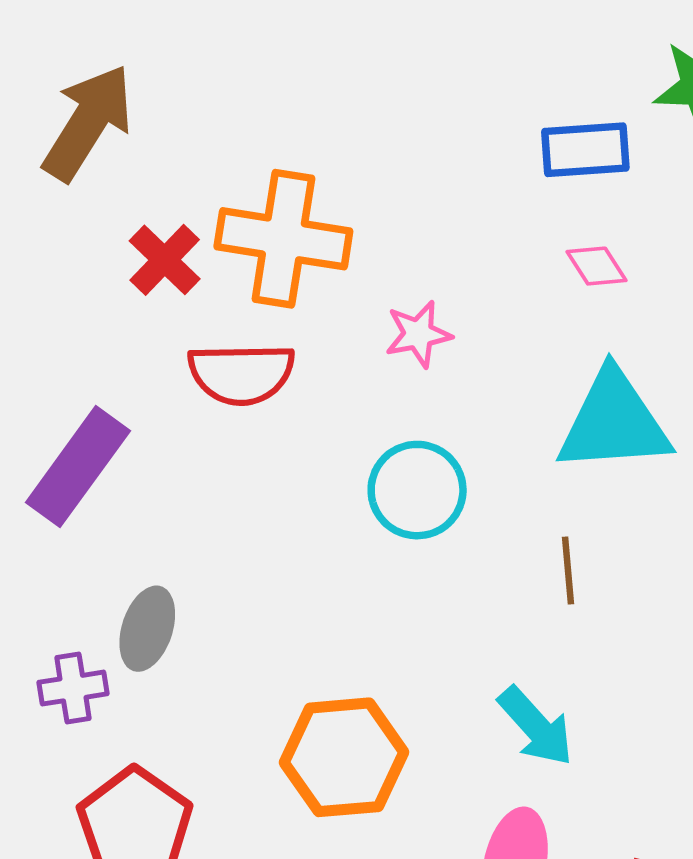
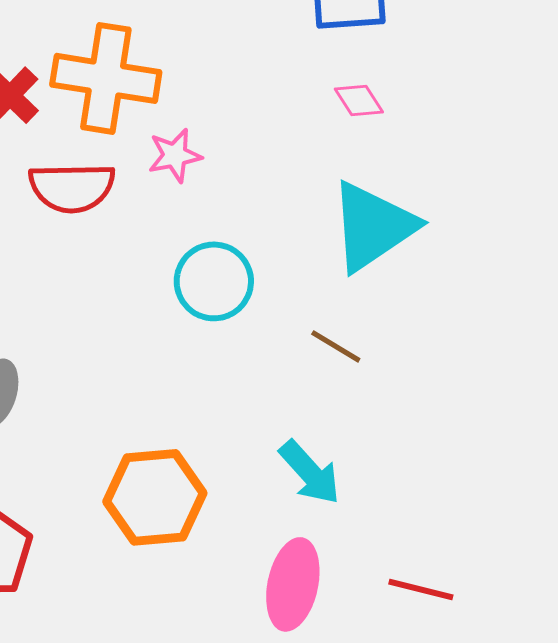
pink star: (418, 334) -> (175, 155), moved
cyan triangle: (614, 422) -> (373, 226), turned -30
brown line: (568, 570) -> (336, 346), turned -54

